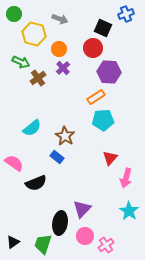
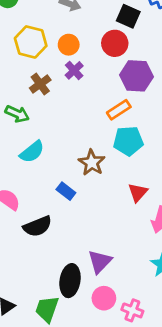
yellow hexagon: (34, 34) -> (31, 42), moved
green arrow: (21, 62) -> (17, 114), moved
brown star: (65, 136) -> (92, 163), moved
pink cross: (106, 245) -> (132, 310), turned -35

